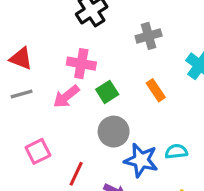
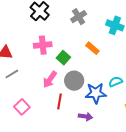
pink arrow: (66, 96) -> (50, 79), moved
pink square: (38, 151) -> (22, 107), moved
red line: (76, 174) -> (59, 101), moved

